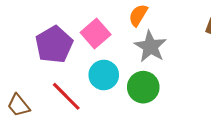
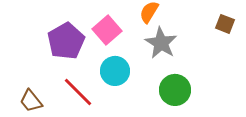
green circle: (143, 87) -> (175, 90), moved

